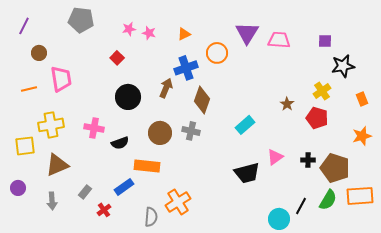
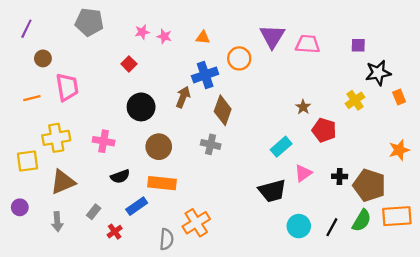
orange triangle: (184, 34) -> (203, 37), turned 32
orange rectangle: (362, 99) -> (399, 97), moved
brown star: (287, 104) -> (303, 107), moved
red pentagon: (317, 118) -> (324, 130), moved
cyan rectangle: (245, 125) -> (281, 147), moved
brown circle: (160, 133) -> (159, 147), moved
black semicircle: (120, 143) -> (120, 176), moved
cyan circle: (279, 219) -> (299, 226), moved

